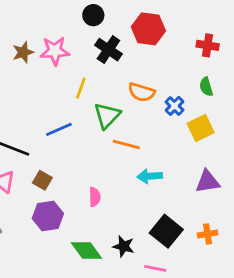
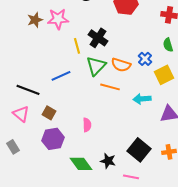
black cross: (108, 50) -> (98, 38), moved
yellow line: (81, 88) -> (77, 46), turned -35
orange semicircle: (141, 92) -> (121, 65), moved
cyan arrow: (150, 176) -> (142, 99), moved

